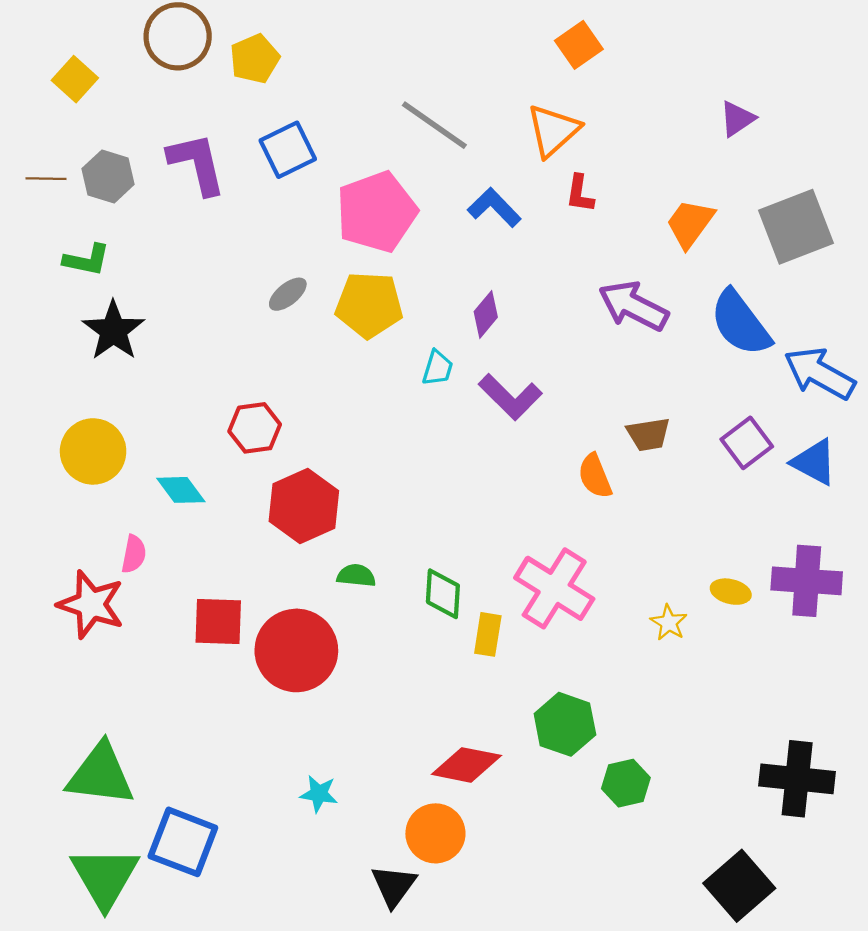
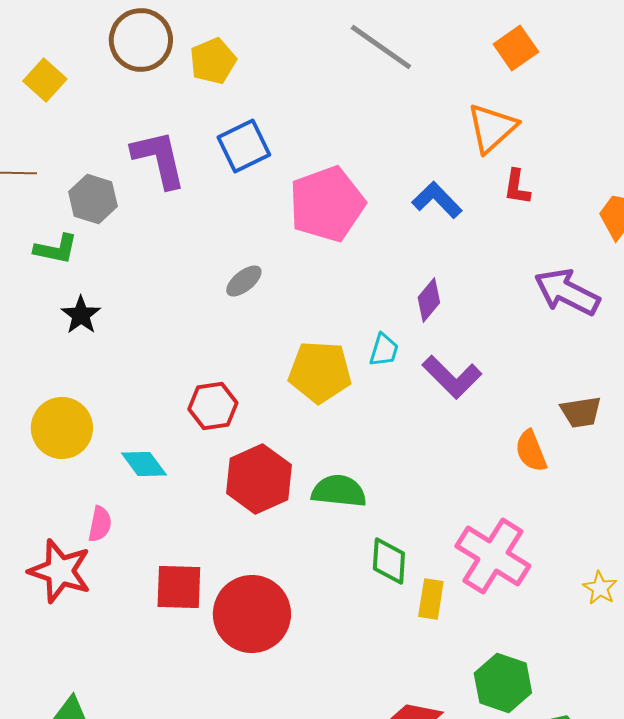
gray line: (434, 125) -> (381, 47), moved
gray hexagon: (108, 176) -> (93, 199), moved
yellow pentagon: (369, 305) -> (320, 372), moved
black star: (113, 331) -> (81, 315), size x0.7
green semicircle: (356, 576) -> (339, 491), moved, size x1.5

